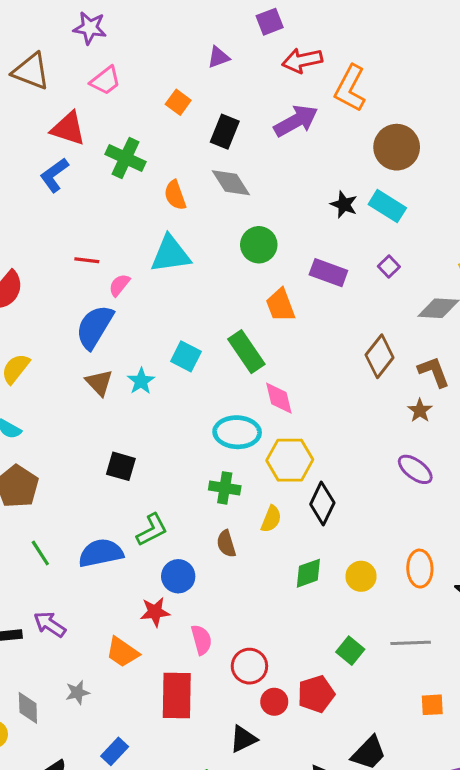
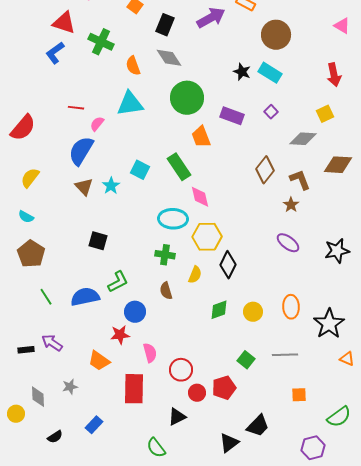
green circle: (259, 245) -> (187, 98), size x1.4

